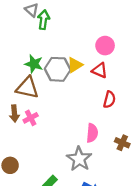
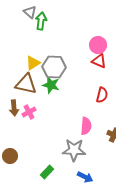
green star: (34, 64) -> (51, 85), moved
yellow triangle: (75, 65) -> (33, 63), moved
red triangle: (100, 70) -> (99, 61), moved
gray star: (79, 159) -> (74, 150), turned -30

